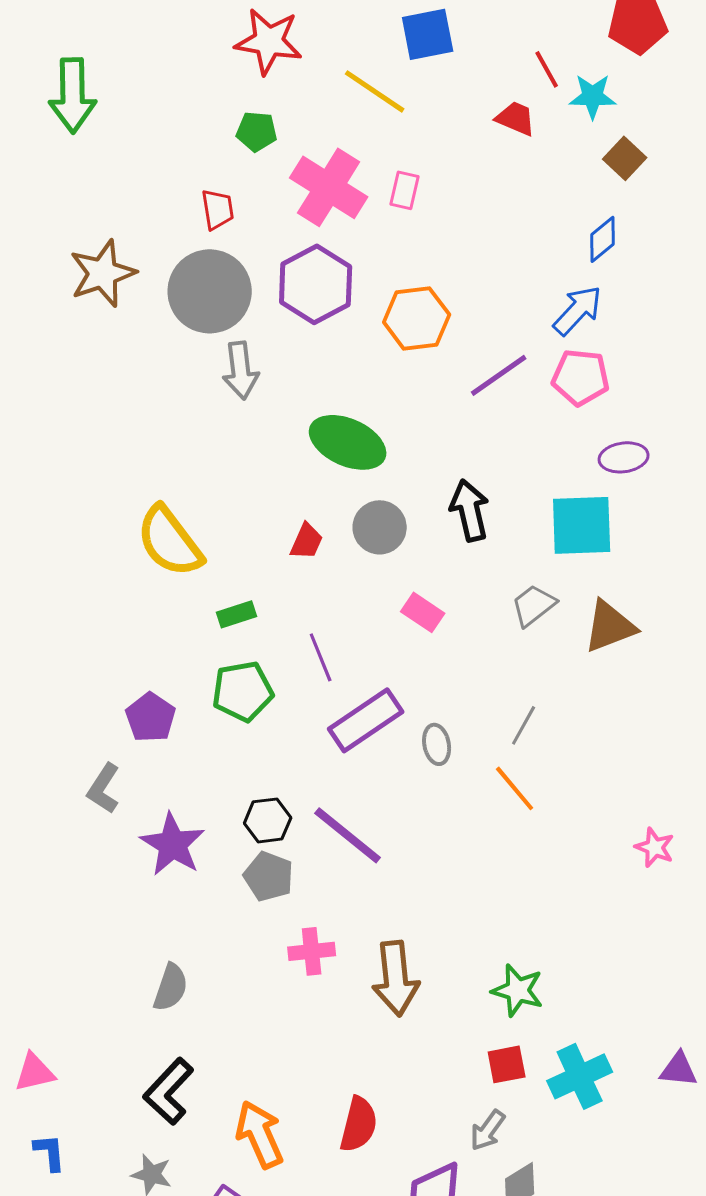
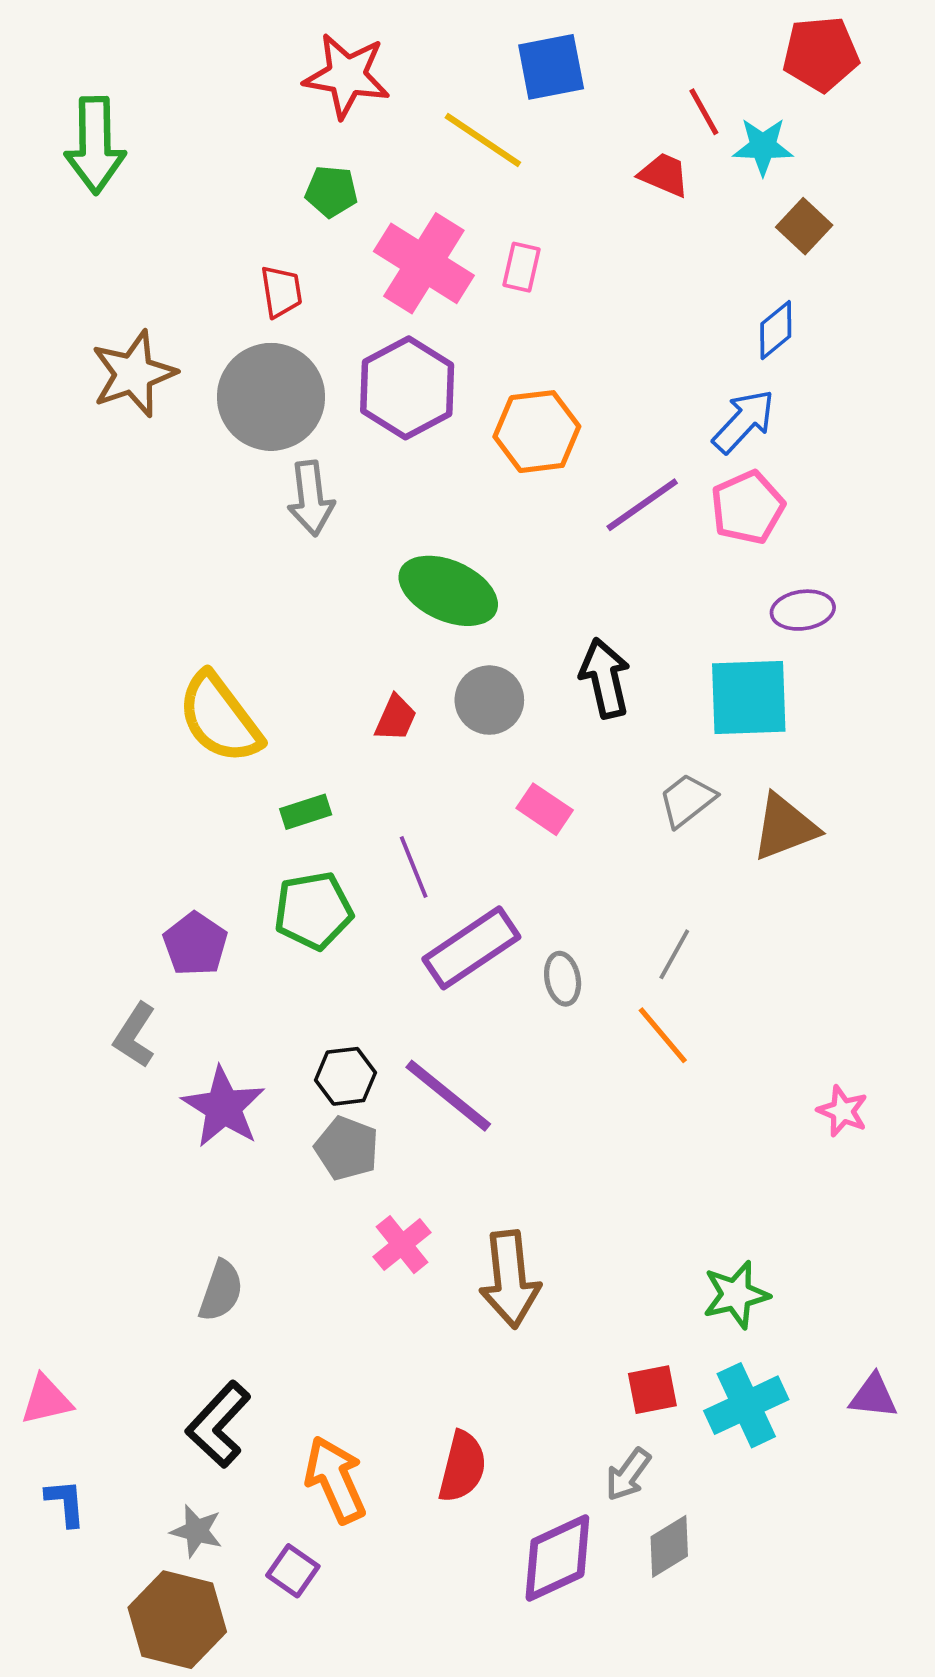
pink pentagon: (581, 377) -> (748, 507), turned -30
pink cross: (312, 951) -> (402, 1245), turned -33
green star: (518, 990) -> (736, 1295), moved, turned -30

